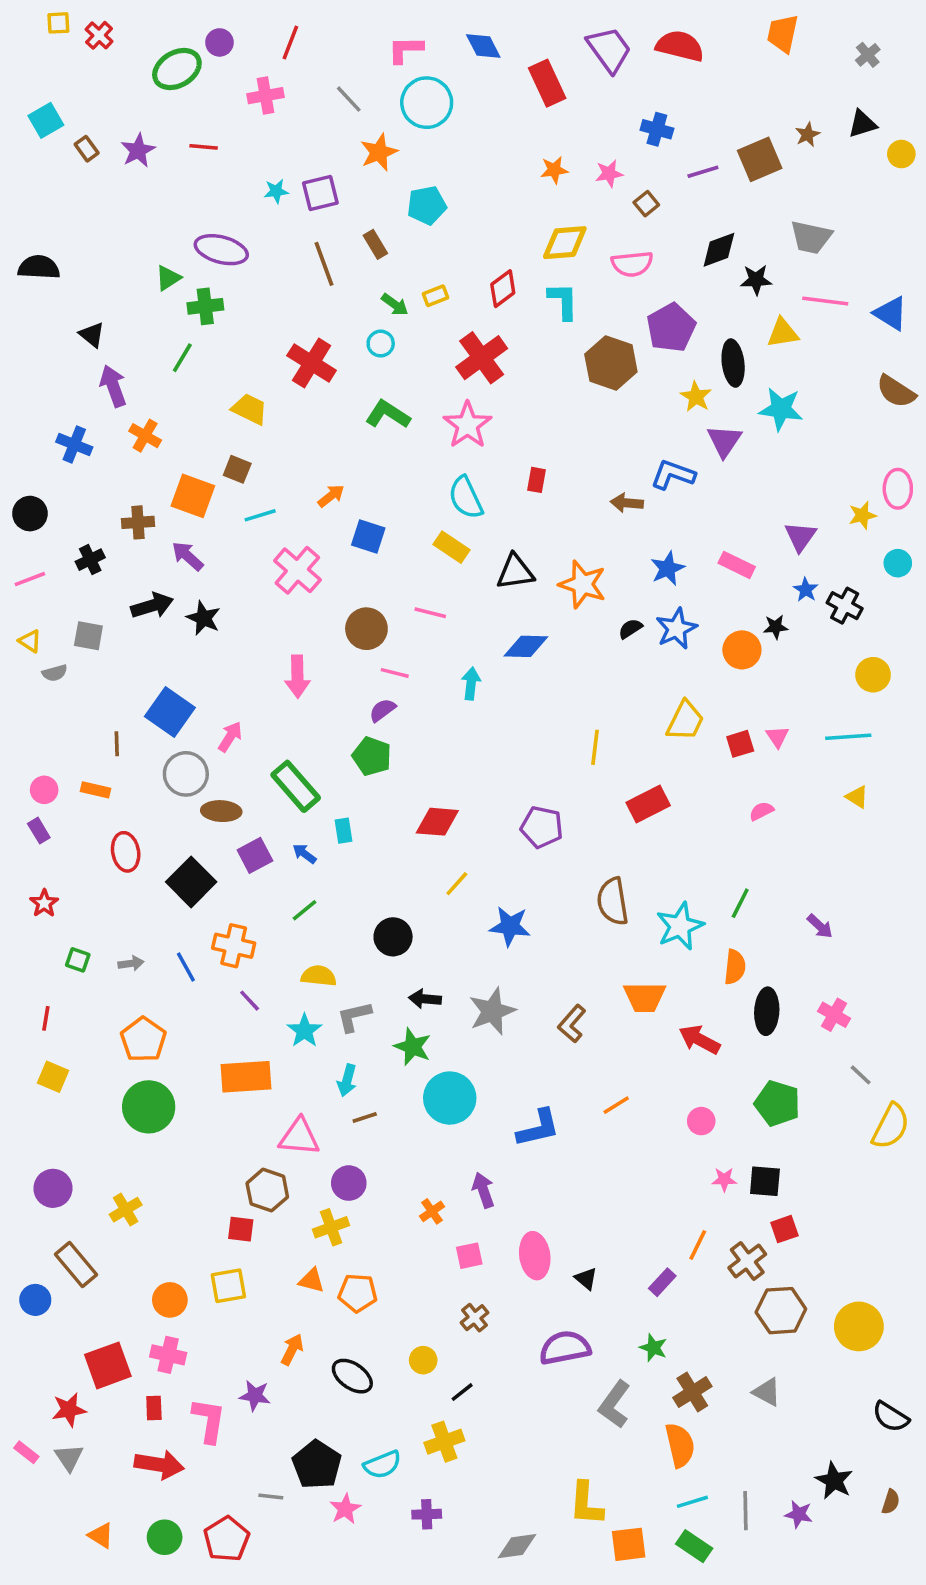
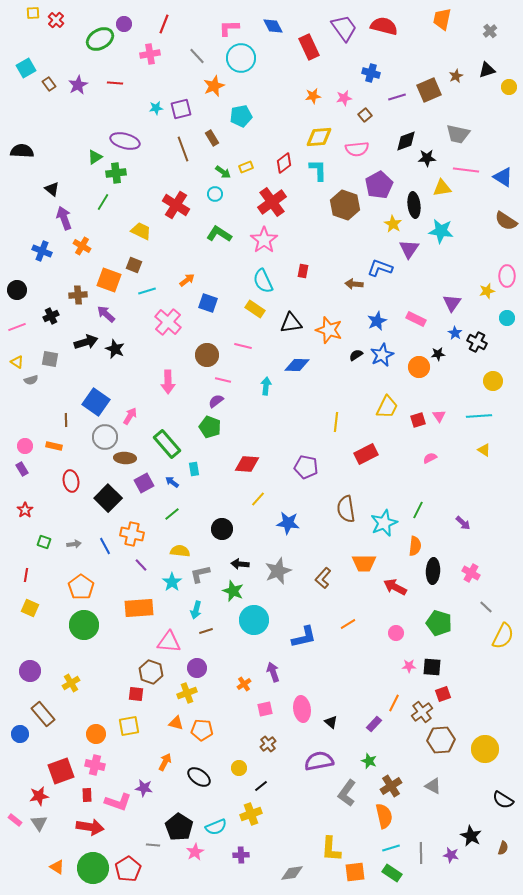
pink L-shape: (209, 1420) -> (118, 802), turned 100
green circle: (165, 1537) -> (93, 868), size x1.6

